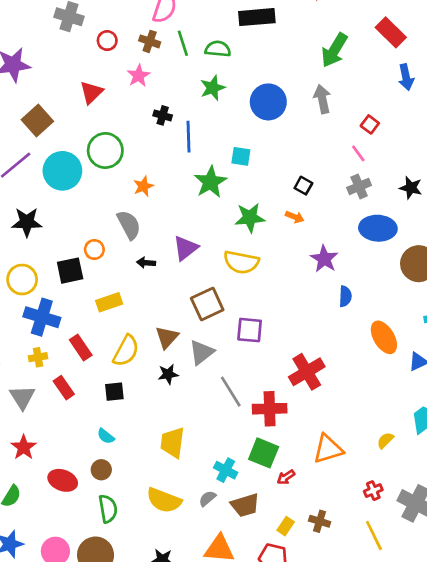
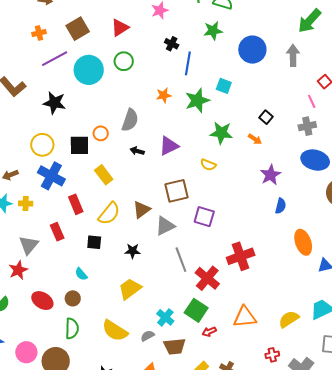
red triangle: (91, 92) -> (120, 28), moved
green circle: (105, 151) -> (124, 61), size x0.7
orange star: (143, 186) -> (164, 95), moved
gray semicircle: (129, 225) -> (130, 120), turned 35
yellow semicircle: (241, 262) -> (208, 165), size x0.6
yellow rectangle: (109, 302) -> (104, 175), turned 60
yellow cross: (38, 357) -> (26, 203), moved
black star: (168, 374) -> (133, 251), moved
gray triangle: (22, 397) -> (29, 245), moved
red cross: (270, 409) -> (207, 278), turned 30
yellow semicircle: (385, 440) -> (289, 319), size x1.5
yellow trapezoid: (173, 443) -> (130, 289), turned 35

